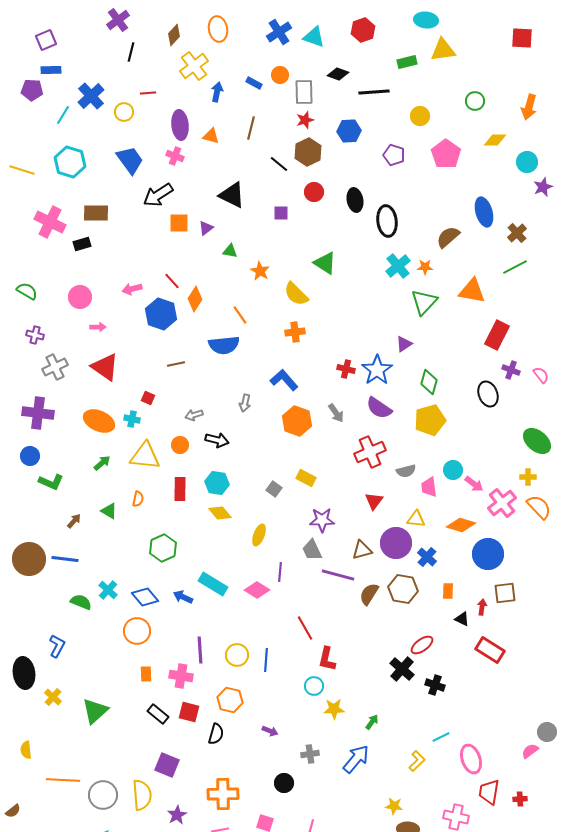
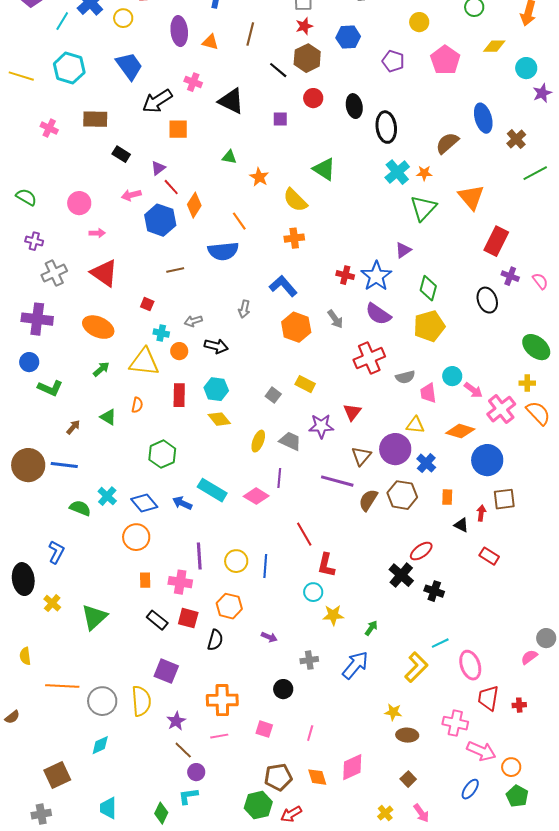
pink cross: (175, 156) -> (193, 82), moved
pink cross: (50, 222) -> (49, 128), size x0.6
purple triangle: (206, 228) -> (158, 168), moved
black rectangle: (82, 244) -> (121, 154), moved, turned 48
green line: (515, 267) -> (535, 173), moved
orange triangle: (472, 291) -> (471, 197), turned 40
cyan cross: (132, 419) -> (161, 333), moved
red triangle: (374, 501) -> (352, 412), moved
gray trapezoid: (312, 550) -> (290, 441), moved, turned 140
brown triangle: (362, 550) -> (361, 456), turned -35
red rectangle: (490, 650) -> (489, 556), size x0.7
yellow L-shape: (417, 761) -> (416, 667), size x1.4

